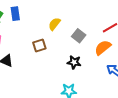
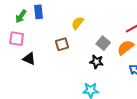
gray square: (79, 36) -> (103, 43), moved

